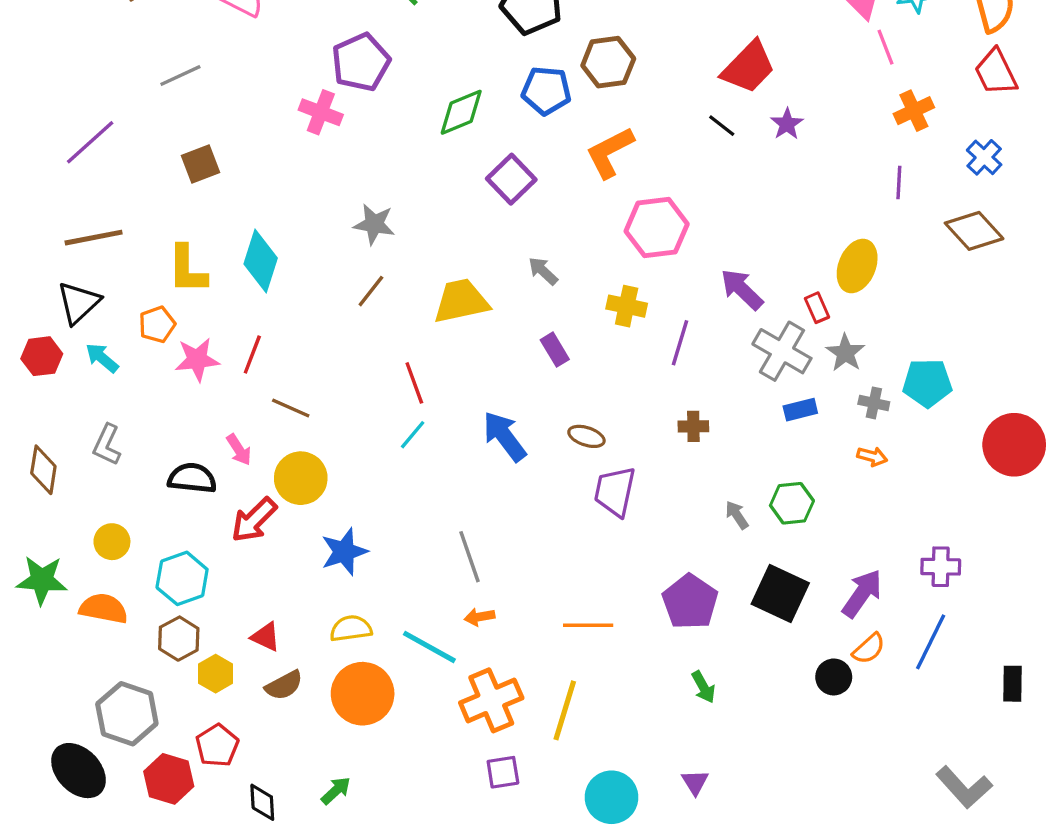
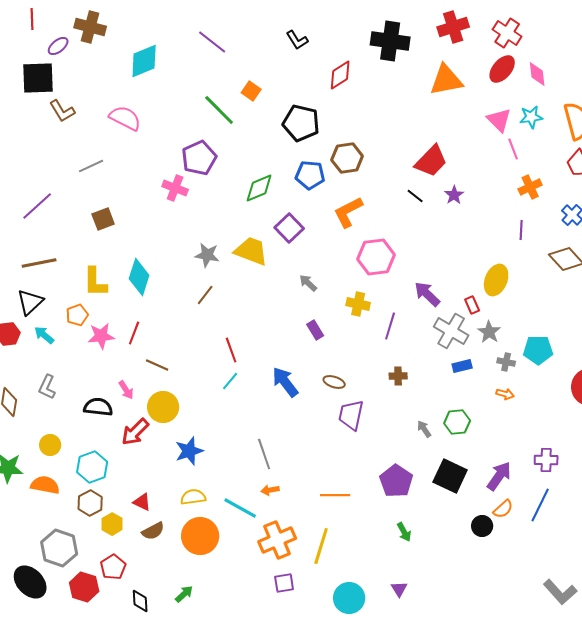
yellow trapezoid: (461, 301) -> (251, 251), moved, turned 33

